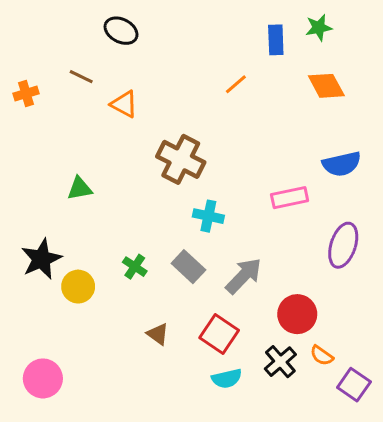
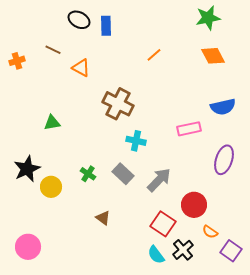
green star: (319, 28) -> (208, 18), size x1.4
blue rectangle: (276, 40) -> (106, 26), moved
red square: (219, 334) -> (163, 224), moved
black cross: (280, 362) -> (183, 250), moved
cyan semicircle: (227, 378) -> (156, 255), moved, turned 66

